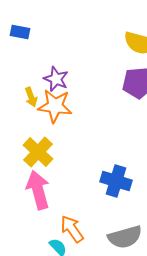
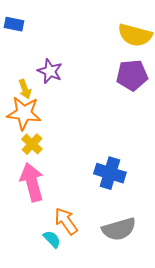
orange star: (55, 106) -> (24, 113), moved
yellow cross: (38, 152) -> (32, 144), size x0.7

